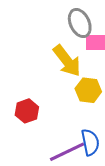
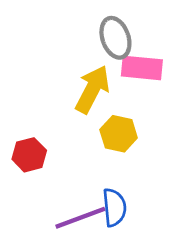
yellow arrow: (67, 61) -> (92, 89), turned -120

